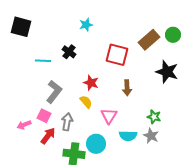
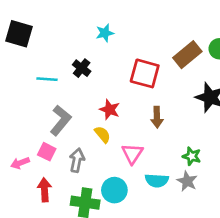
red arrow: (48, 136) -> (45, 190), moved, turned -42

